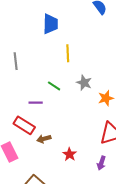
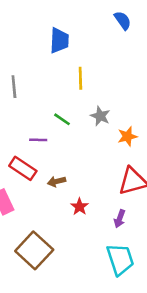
brown arrow: (44, 139) -> (57, 181), moved

